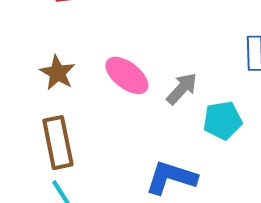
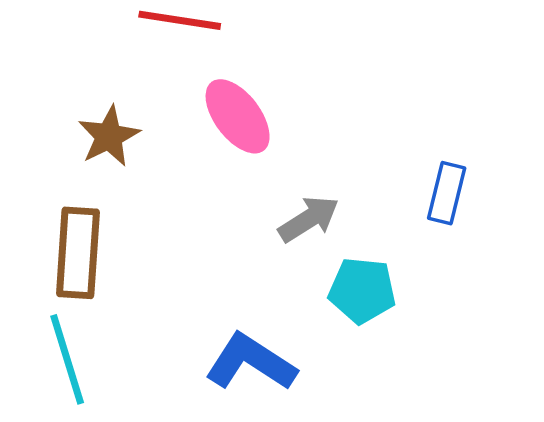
pink ellipse: (127, 75) -> (238, 116), moved

